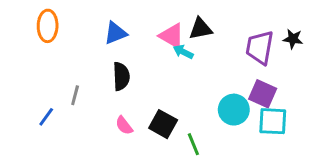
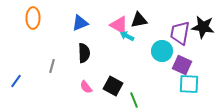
black star: (293, 39) -> (203, 27), size x1.6
cyan circle: (234, 110) -> (162, 51), moved
blue line: (46, 117) -> (16, 81), moved

